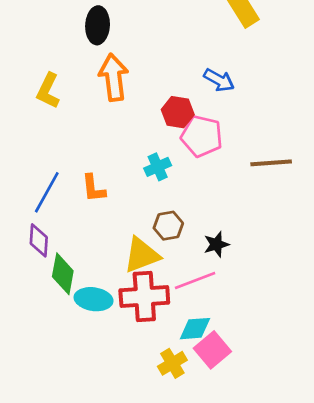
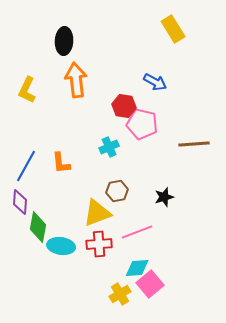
black star: (216, 244) -> (164, 197), moved
red cross: (144, 296) -> (99, 244), size x0.7

